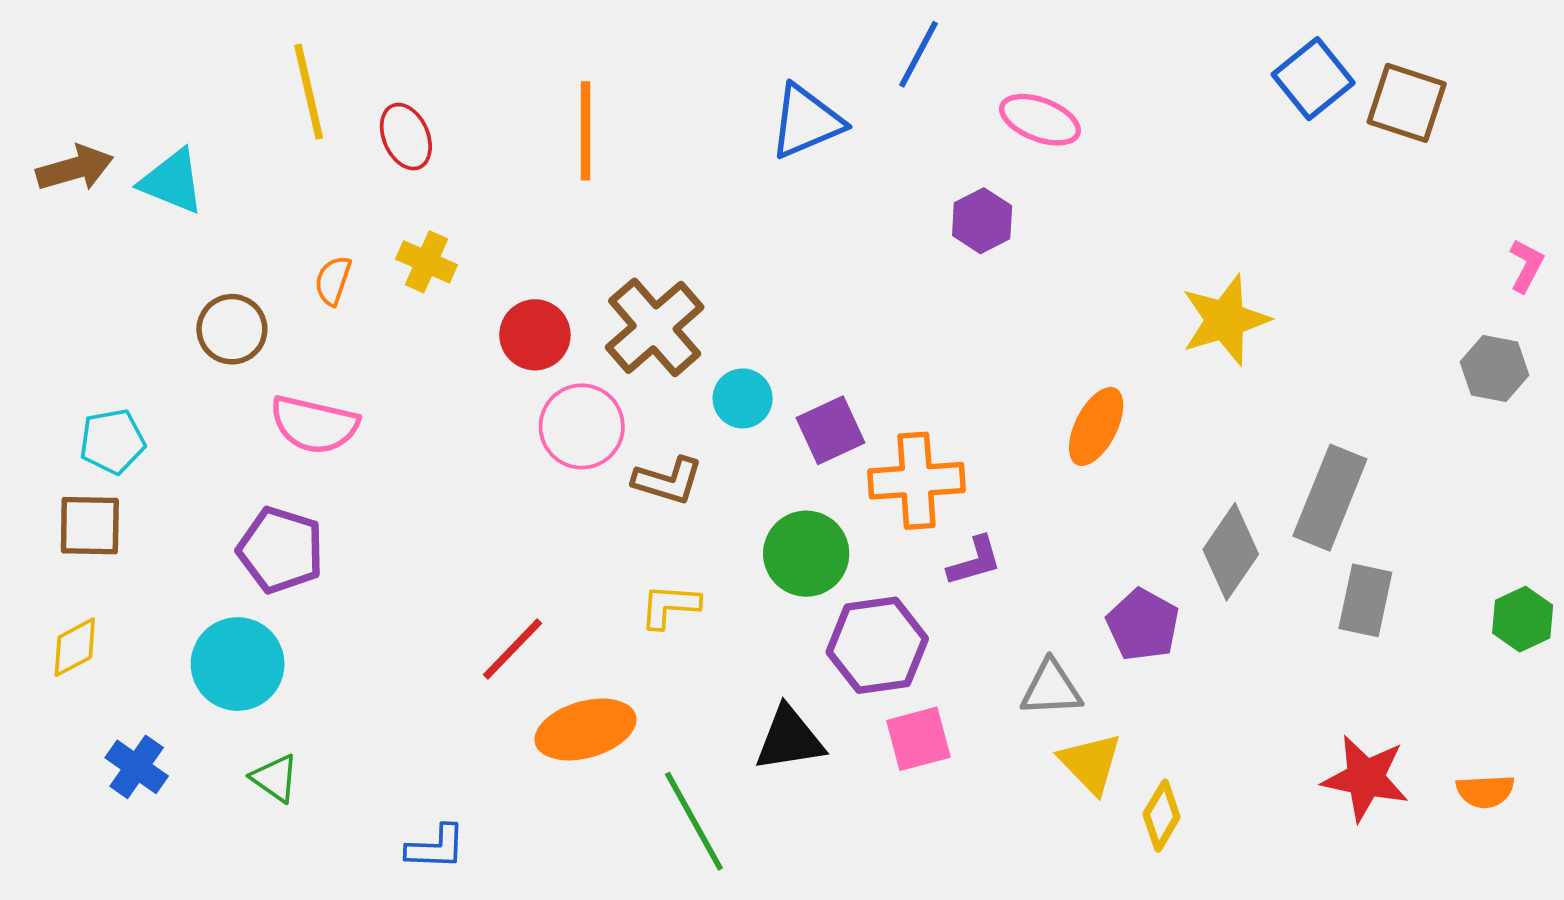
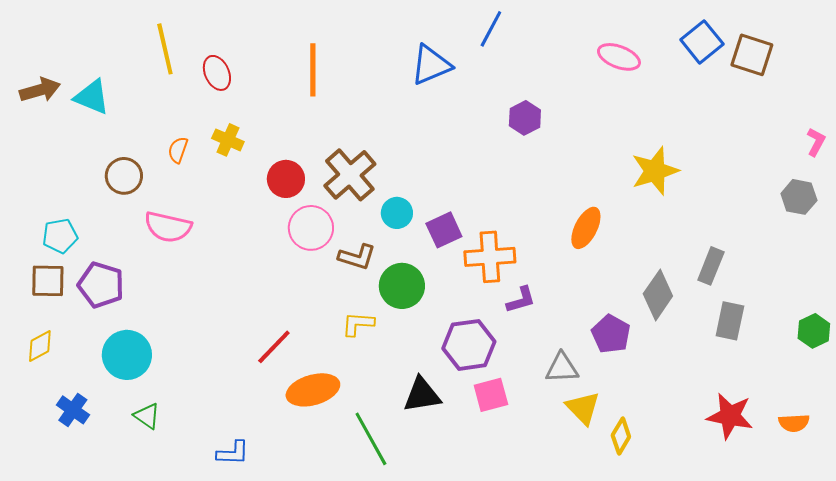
pink ellipse: (1040, 120) -> (619, 57), moved
gray rectangle: (1330, 498) -> (711, 266), size x0.7
purple pentagon: (281, 550) -> (101, 285), moved
green circle: (806, 554) -> (402, 286), moved

